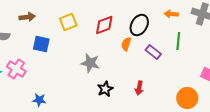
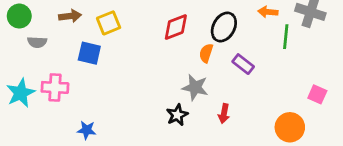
yellow square: (68, 22) -> (109, 23), moved
green line: (178, 41) -> (286, 37), moved
gray star: (90, 63) -> (195, 87), moved
pink cross: (16, 69) -> (55, 87), turned -30

